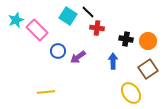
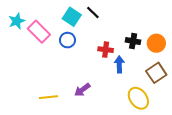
red cross: (97, 28) -> (106, 50), moved
blue circle: (58, 51) -> (67, 40), moved
purple arrow: (78, 57) -> (82, 90), moved

